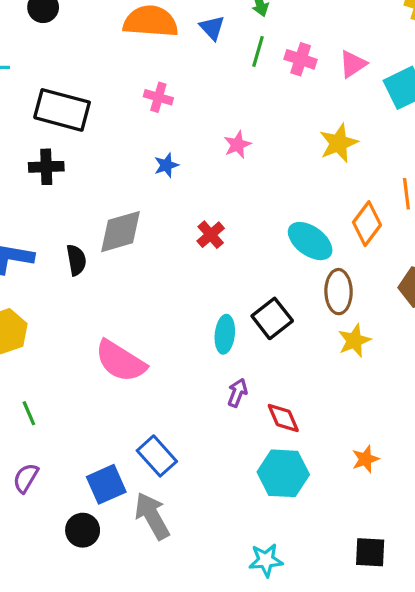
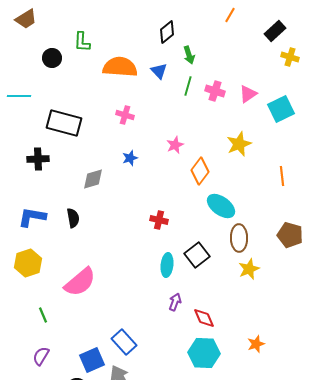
black cross: (46, 167) -> (38, 159), moved
orange diamond: (367, 224) -> (200, 171), moved
gray diamond: (121, 232) -> (93, 179), moved, size x0.7
red cross: (211, 235) -> (159, 220), moved, turned -36
pink semicircle: (121, 361) -> (80, 282), moved, turned -72

